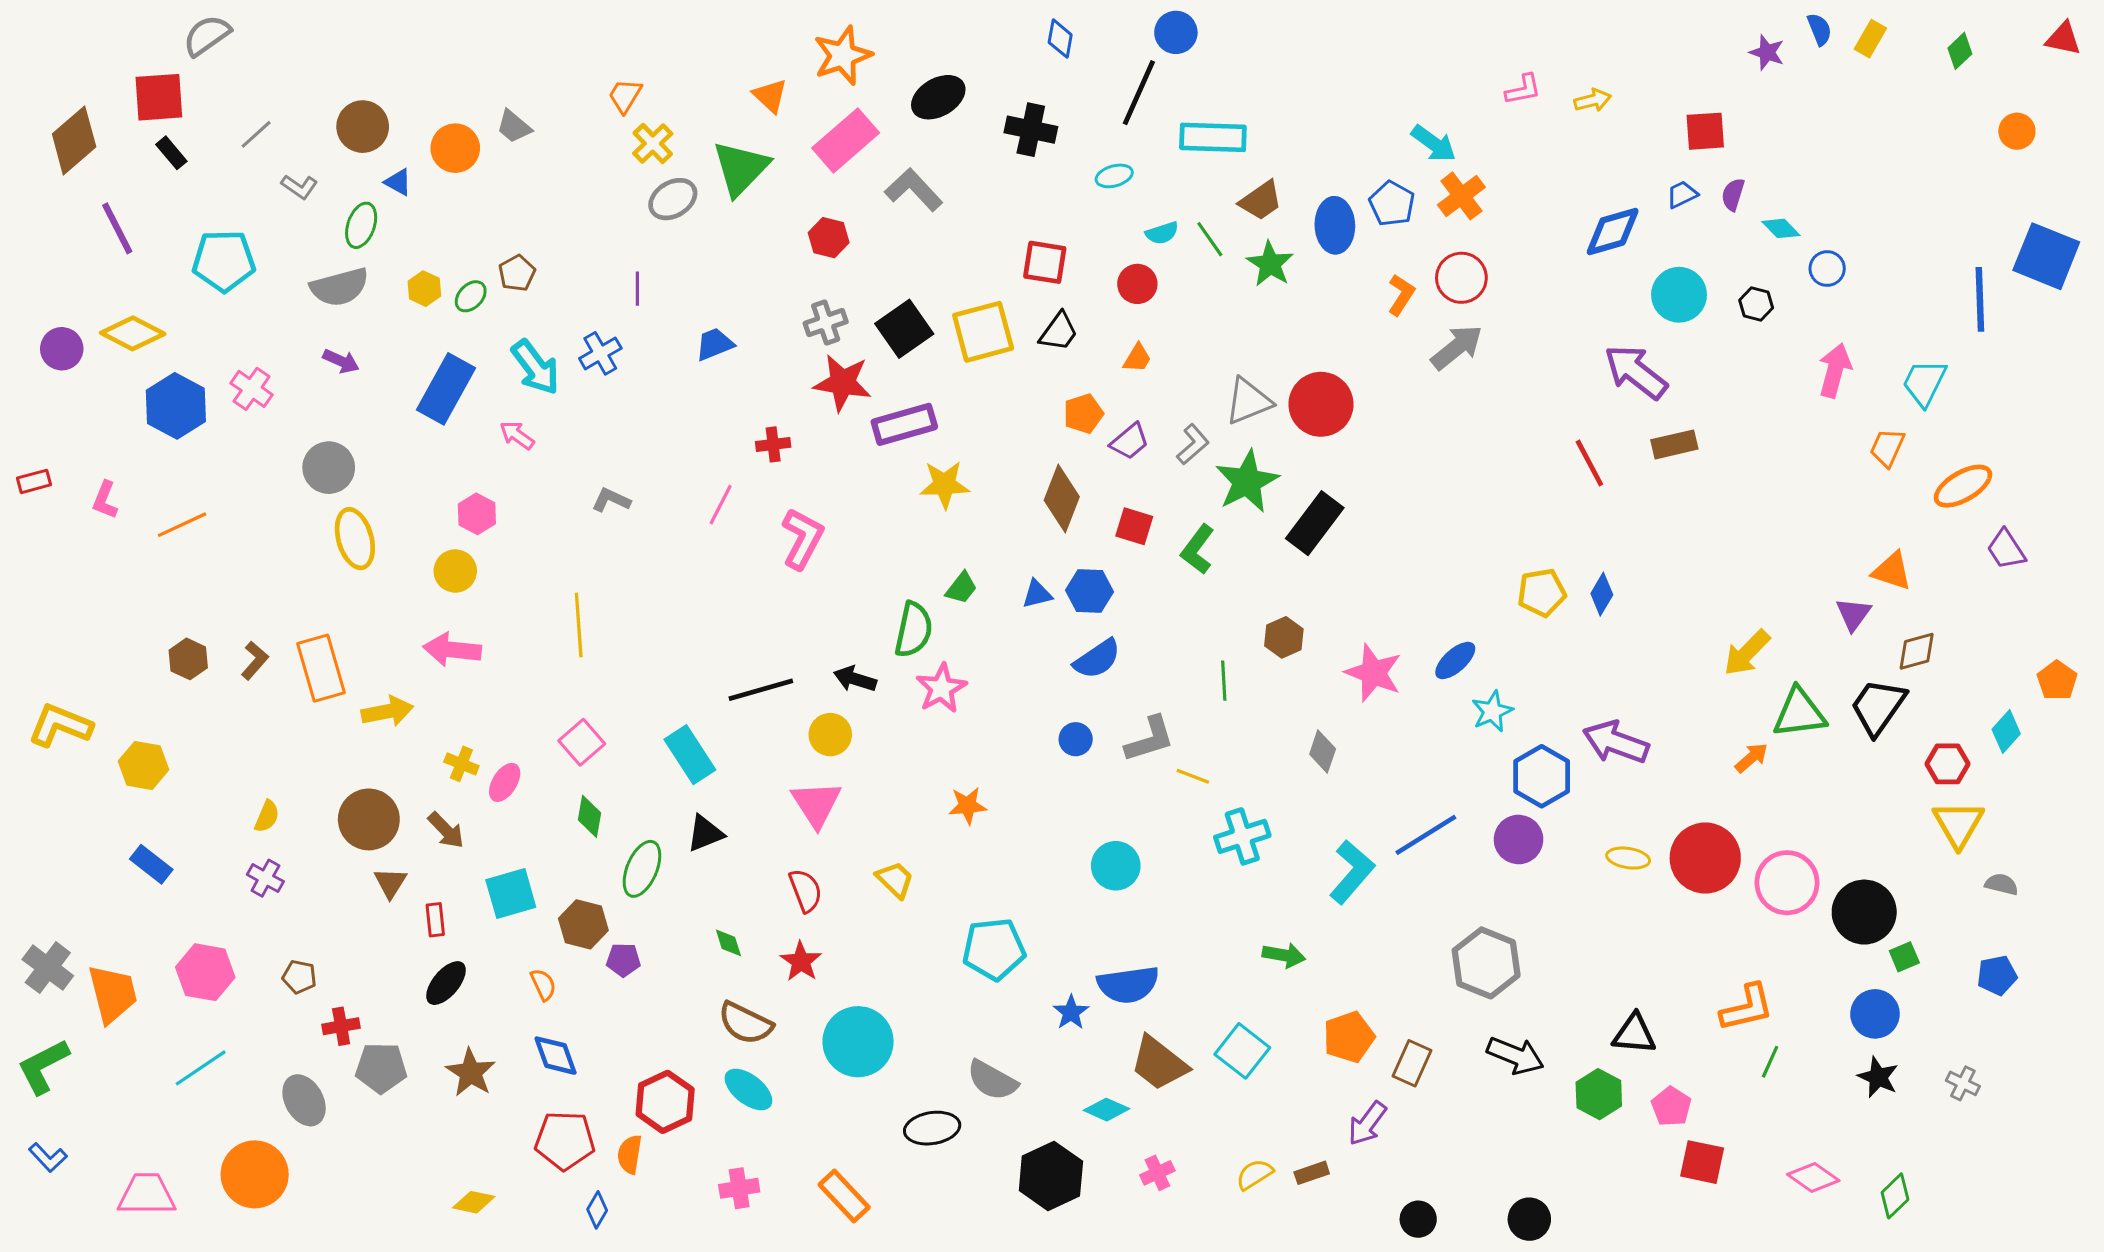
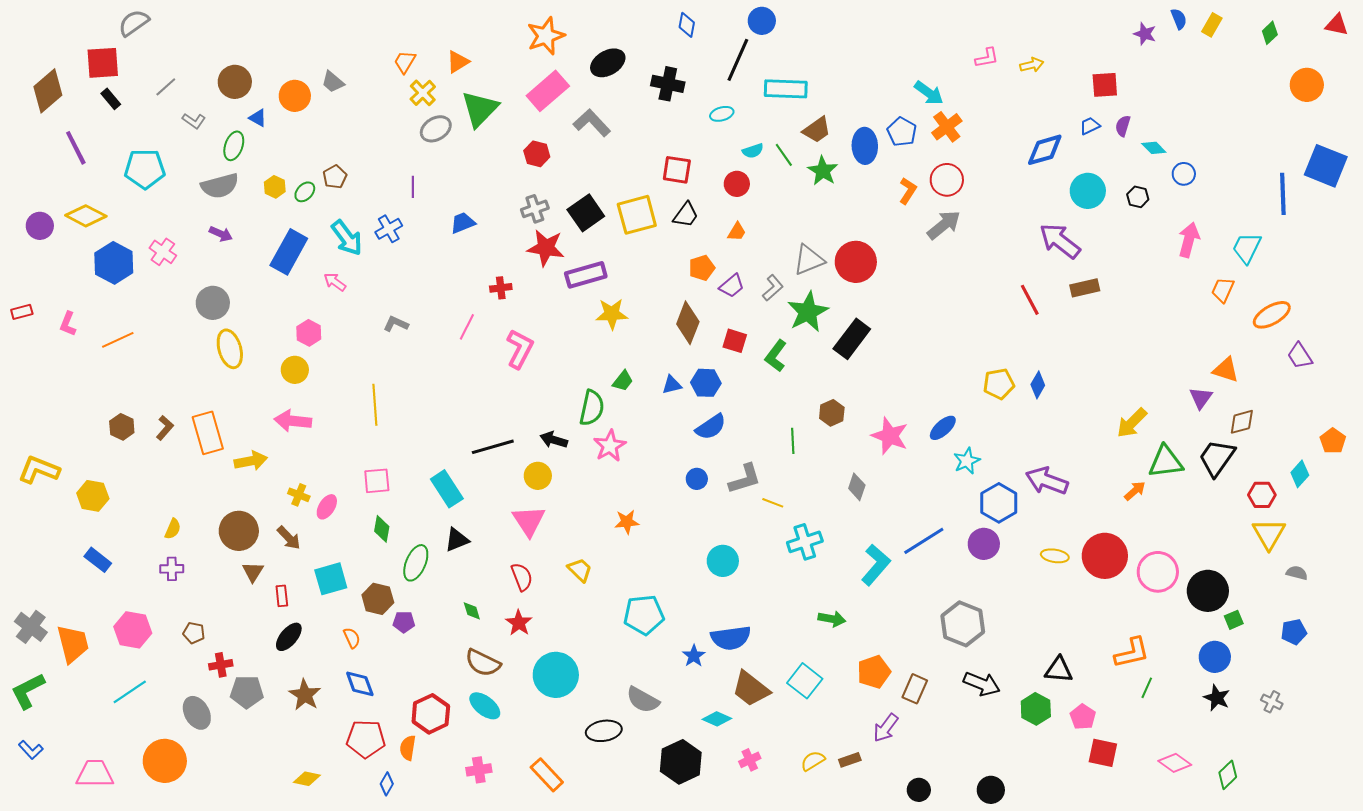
orange triangle: (770, 96) -> (458, 62), moved, turned 45
orange circle: (2017, 131) -> (1307, 85), size x1.4
pink square: (582, 742) -> (377, 481), turned 36
purple cross: (265, 878) -> (172, 569), turned -30

